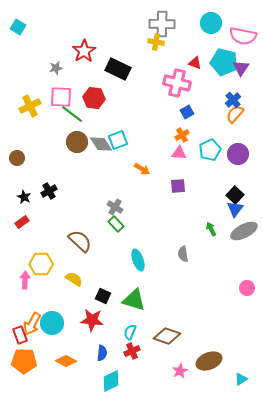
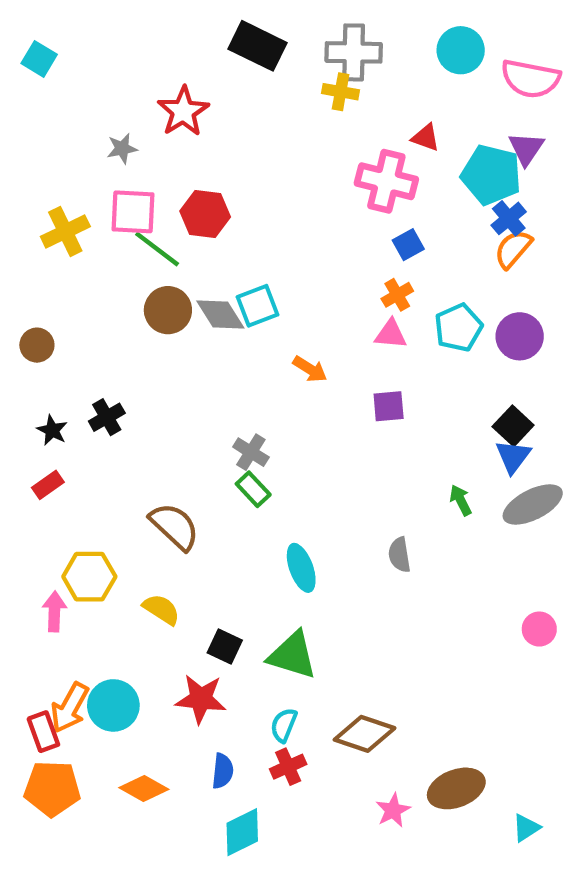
cyan pentagon: (224, 62) -> (491, 175), moved
black rectangle: (118, 69) -> (258, 46), moved

